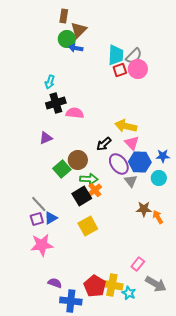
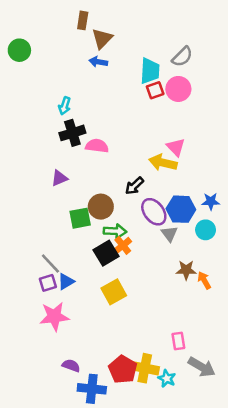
green circle: (67, 39) -> (19, 50), moved
gray semicircle: (134, 56) -> (182, 57), moved
pink triangle: (132, 143) -> (176, 147), moved
green square: (62, 169) -> (80, 218), turned 30
pink rectangle: (138, 264) -> (178, 341), turned -48

